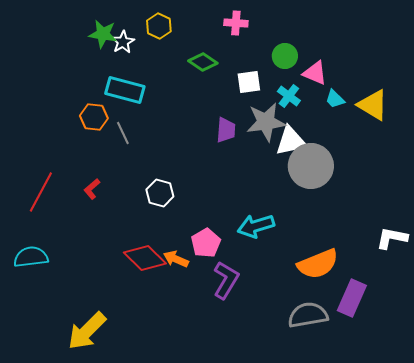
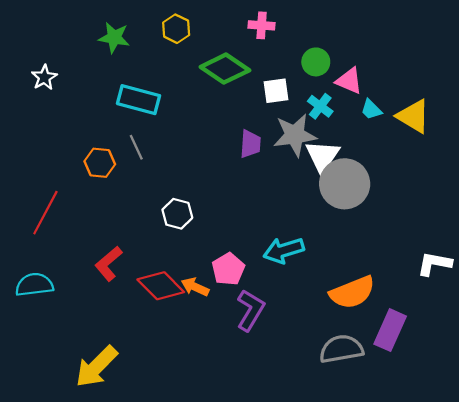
white star: (123, 42) -> (44, 77), moved
green diamond: (203, 62) -> (225, 69), size x1.5
orange hexagon: (94, 117) -> (100, 163), moved
white triangle: (291, 141) -> (322, 156), turned -44
red L-shape: (92, 189) -> (109, 264), moved, size x1.5

